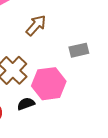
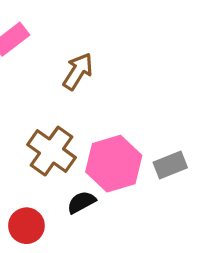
gray rectangle: (79, 50) -> (170, 165), moved

